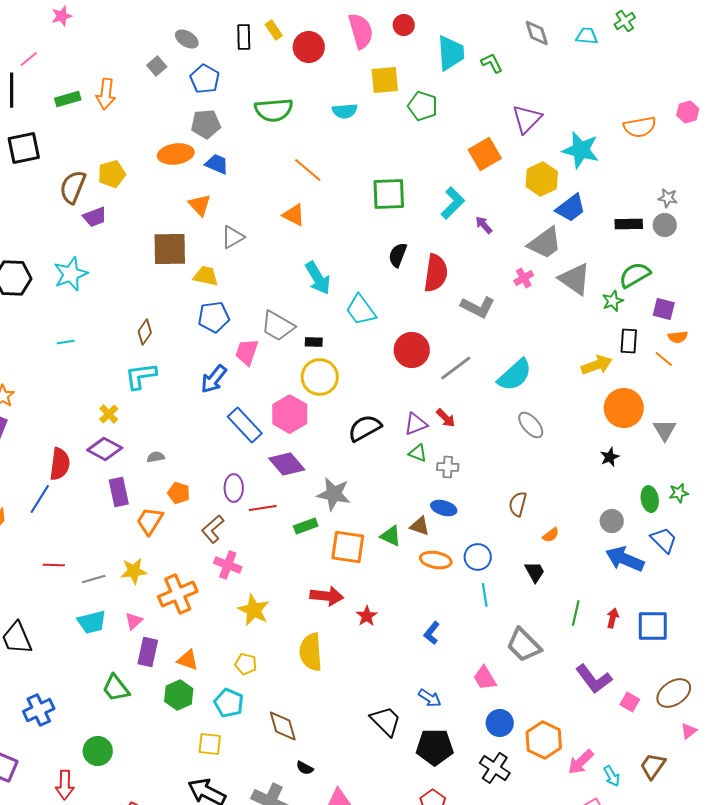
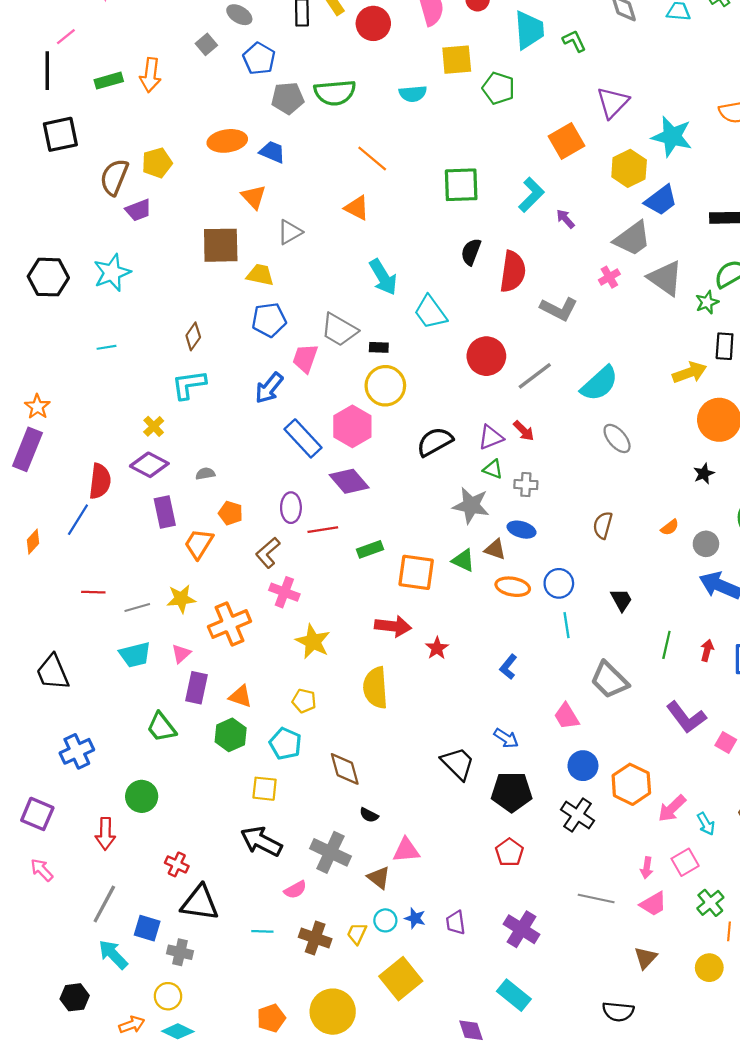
gray pentagon: (206, 124) -> (288, 98), moved
gray star: (334, 494) -> (471, 505), moved
orange semicircle: (551, 535) -> (670, 527), moved

